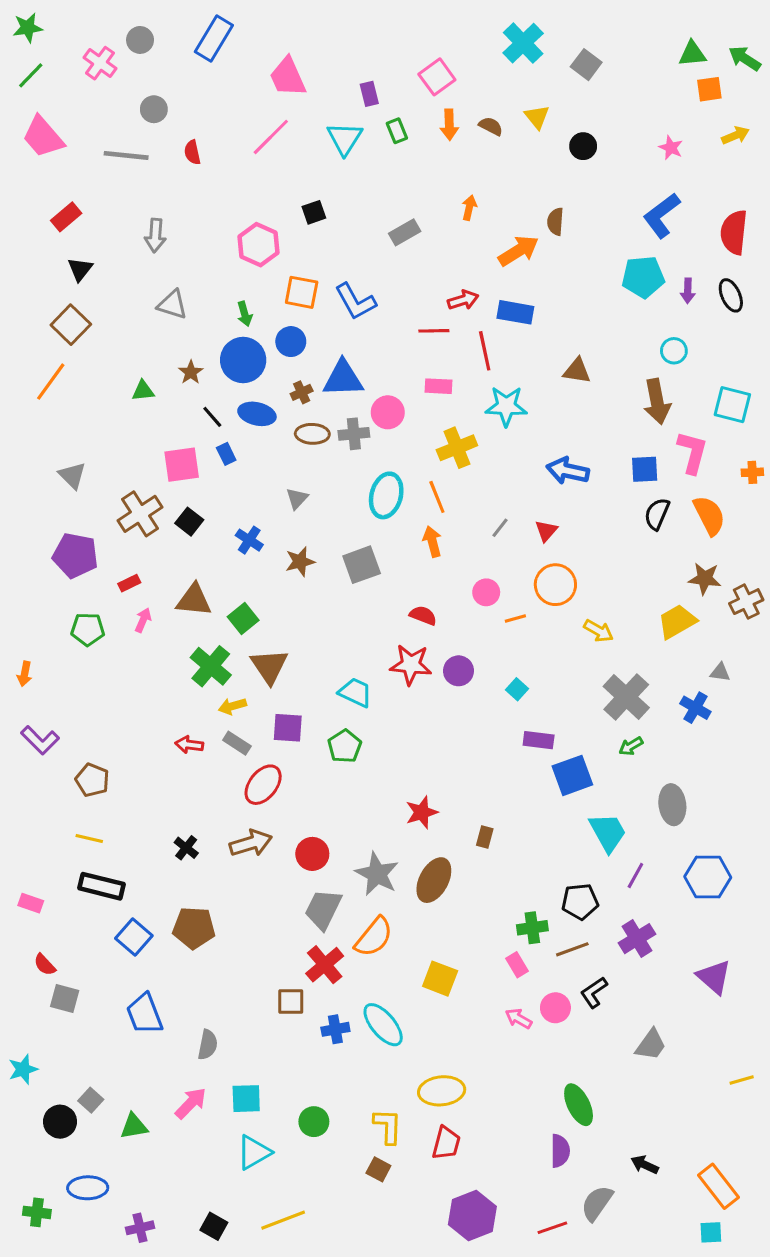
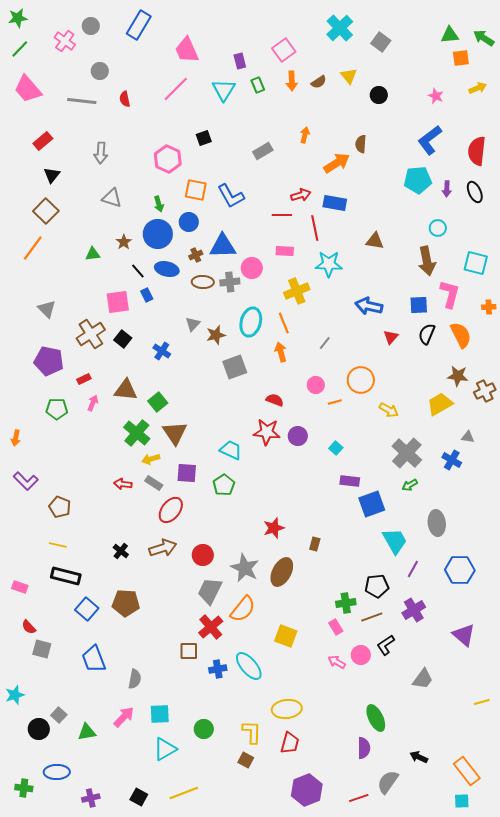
brown semicircle: (491, 126) -> (319, 82), turned 119
red triangle: (546, 531) -> (391, 337), moved
brown star: (300, 562) -> (216, 335), moved

